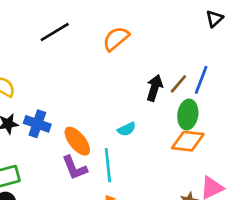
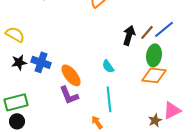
blue line: (201, 80) -> (164, 29), turned 30
cyan semicircle: (127, 129) -> (108, 66), turned 80
cyan line: (108, 165) -> (109, 99), moved

